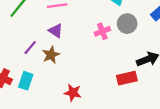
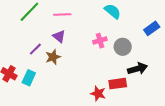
gray circle: (127, 24) -> (123, 47), moved
red star: (73, 93) -> (98, 94), moved

